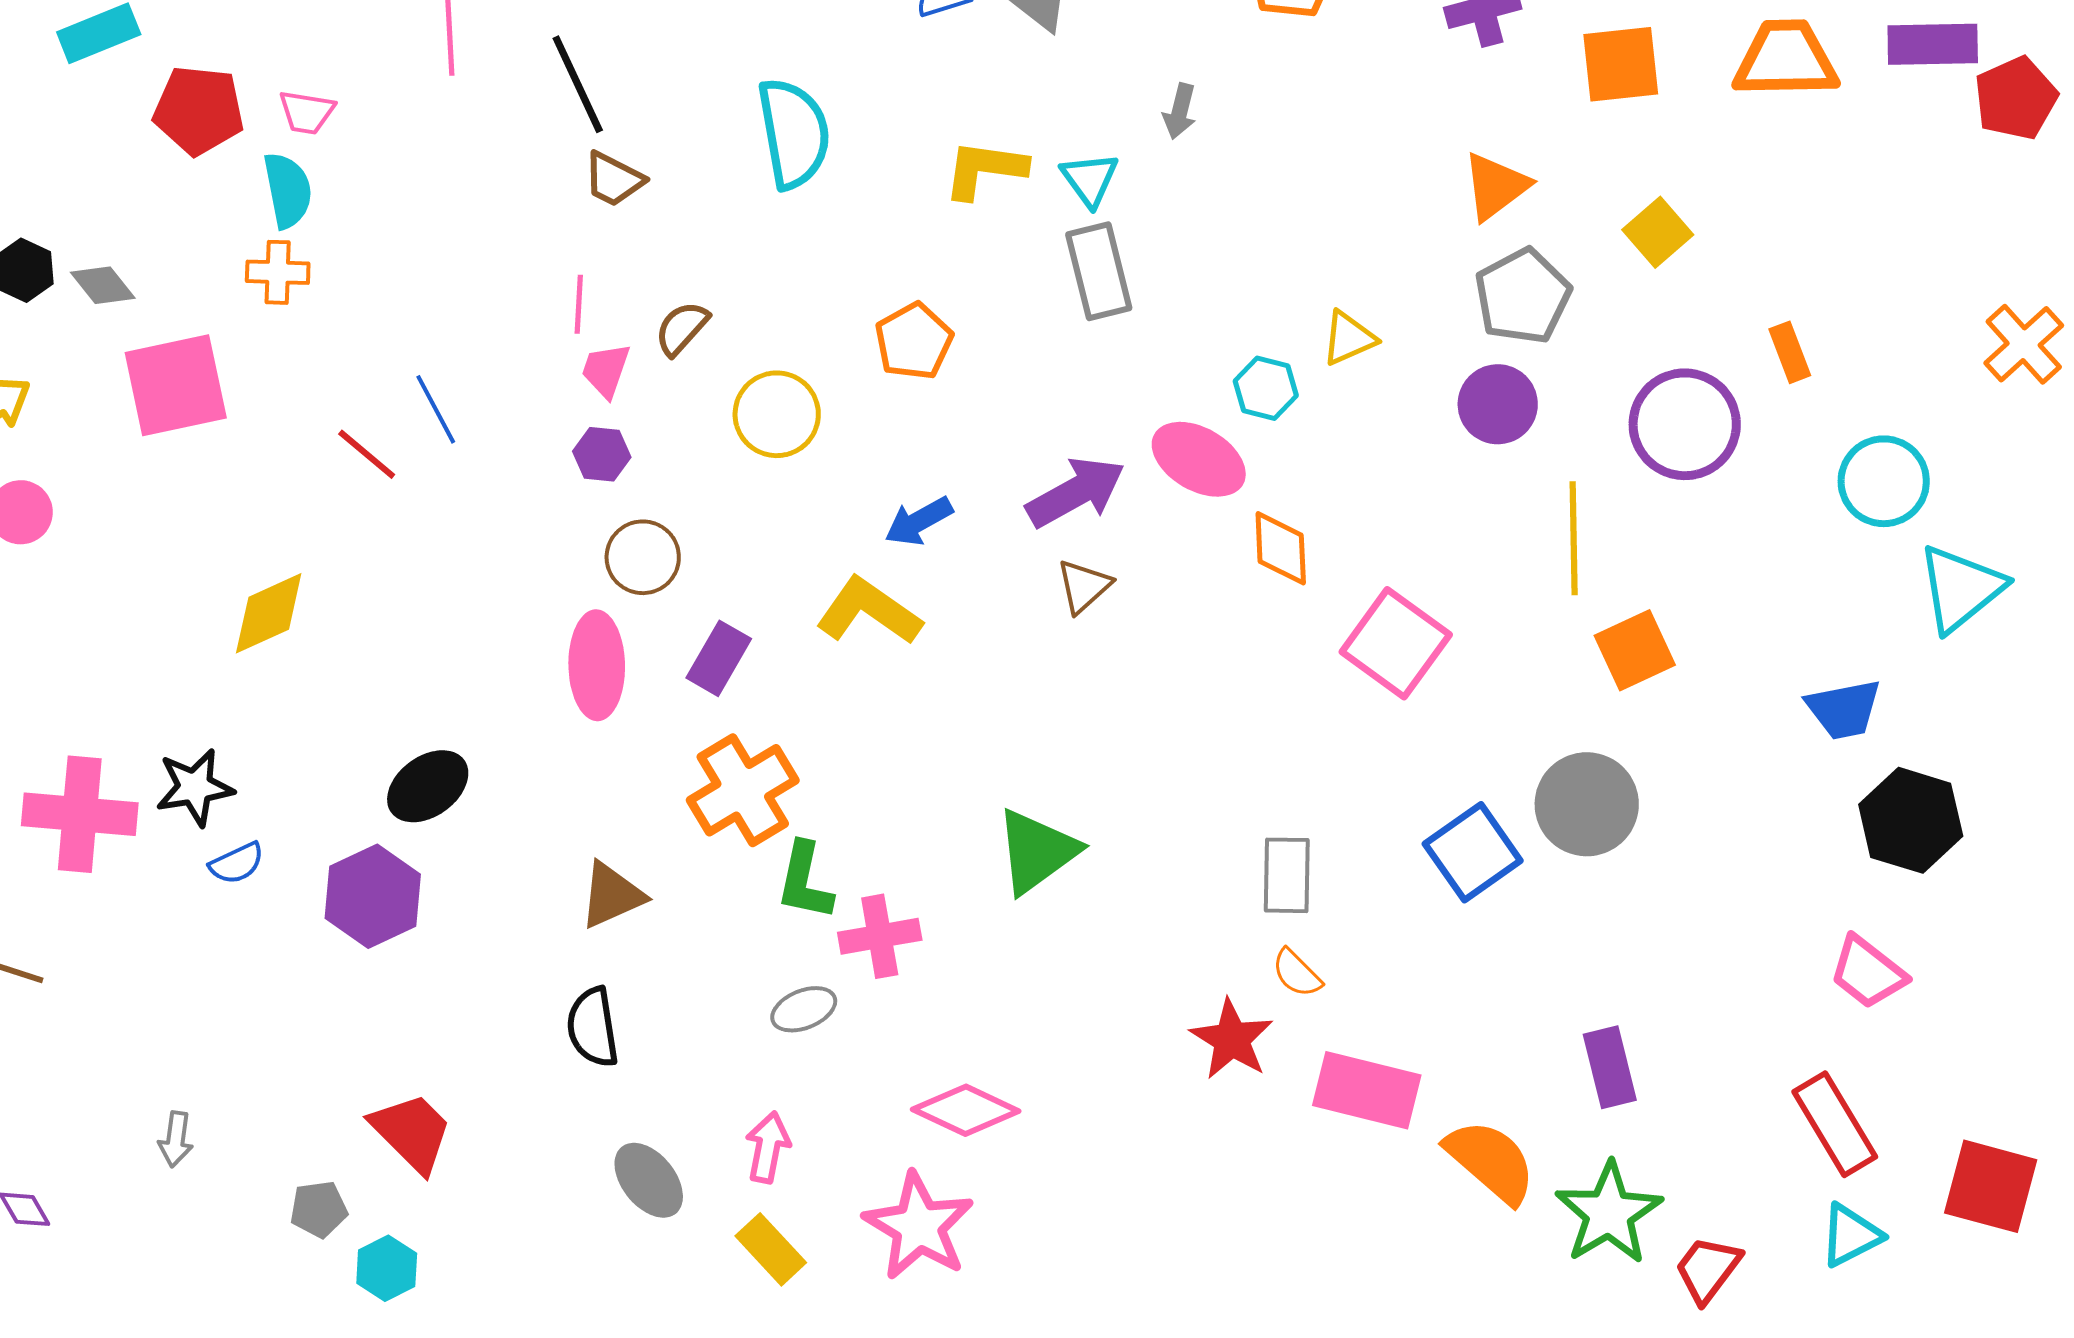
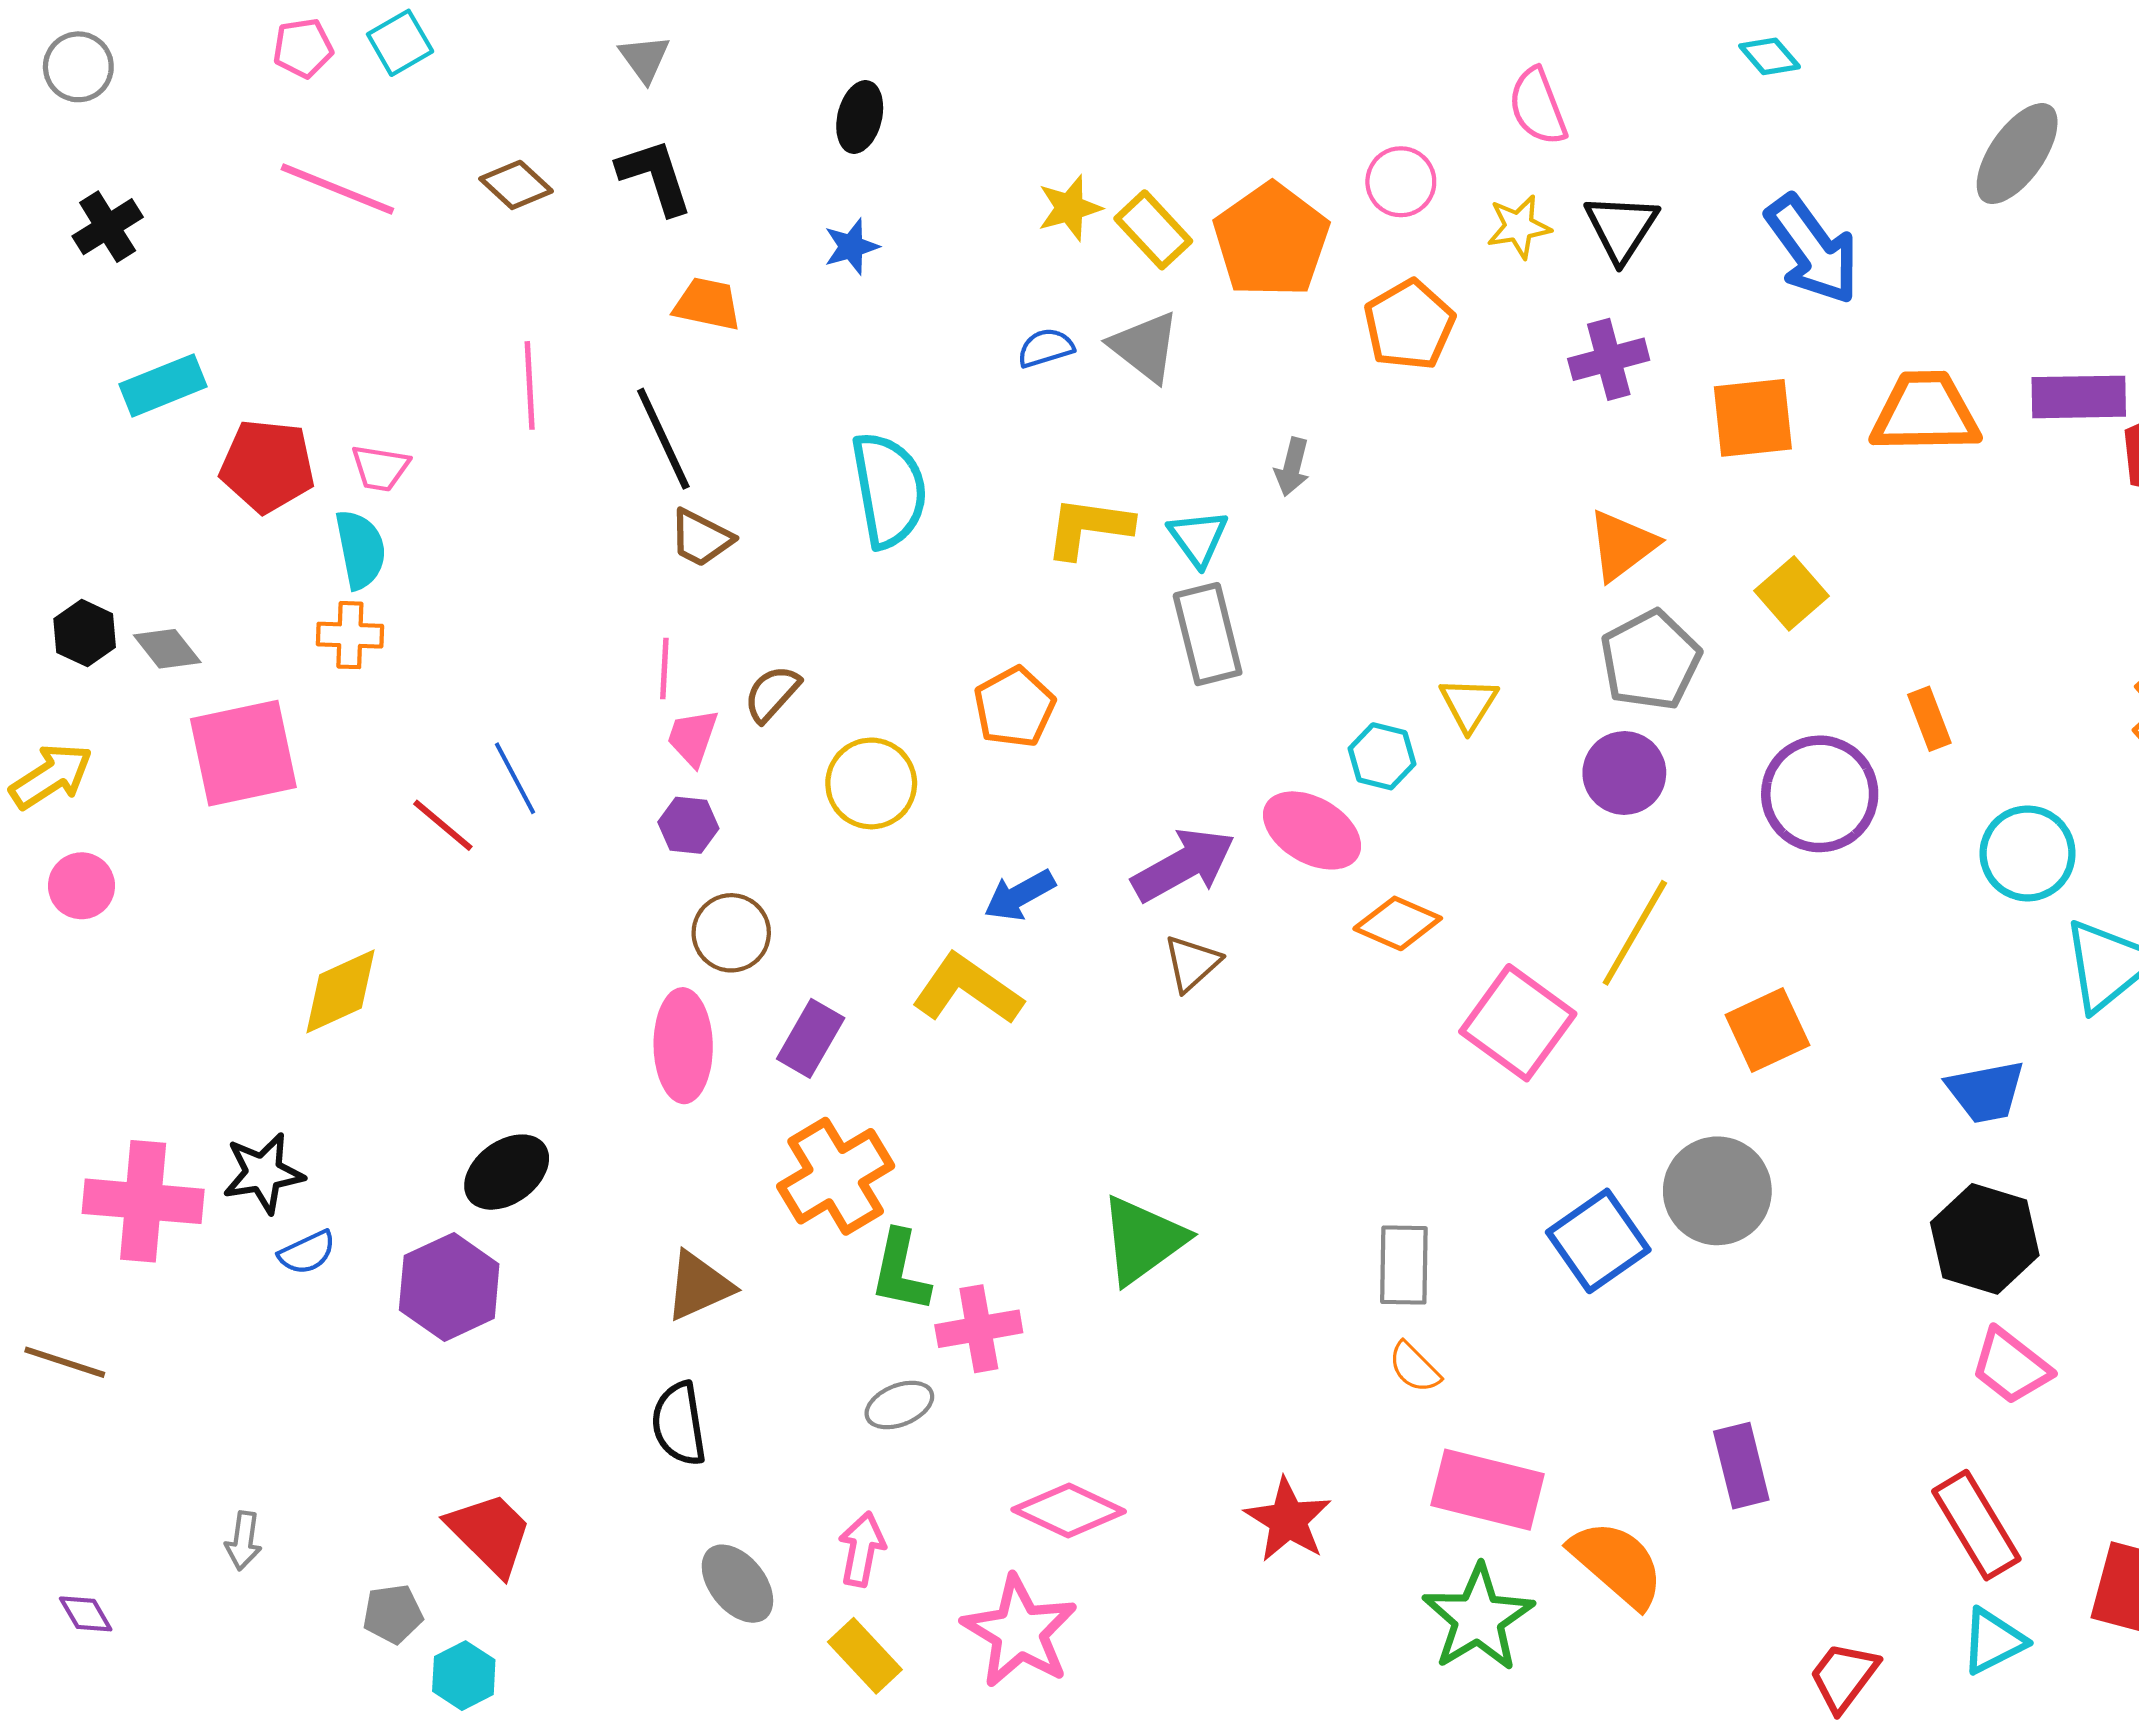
yellow triangle: (1349, 338) -> (1469, 704), turned -34
yellow line: (1574, 538) -> (1635, 933), moved, turned 31
orange diamond: (1281, 548) -> (1398, 923), turned -64
black hexagon: (1911, 820) -> (1985, 1239), moved
red star: (1232, 1039) -> (1288, 1520), moved
green star: (1609, 1213) -> (1478, 1618), moved

